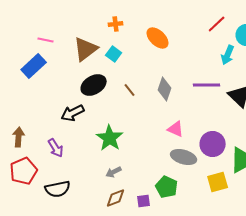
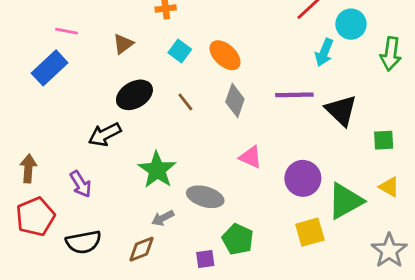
orange ellipse: (158, 38) -> (225, 55), moved
brown triangle: (86, 49) -> (123, 44), size x0.6
cyan square: (114, 54) -> (180, 51), moved
gray ellipse: (184, 157) -> (205, 197), moved
brown diamond: (116, 198) -> (142, 249), moved

